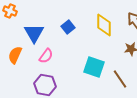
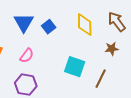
blue triangle: (34, 33) -> (24, 23), moved
brown line: (120, 79) -> (101, 79), turned 60

